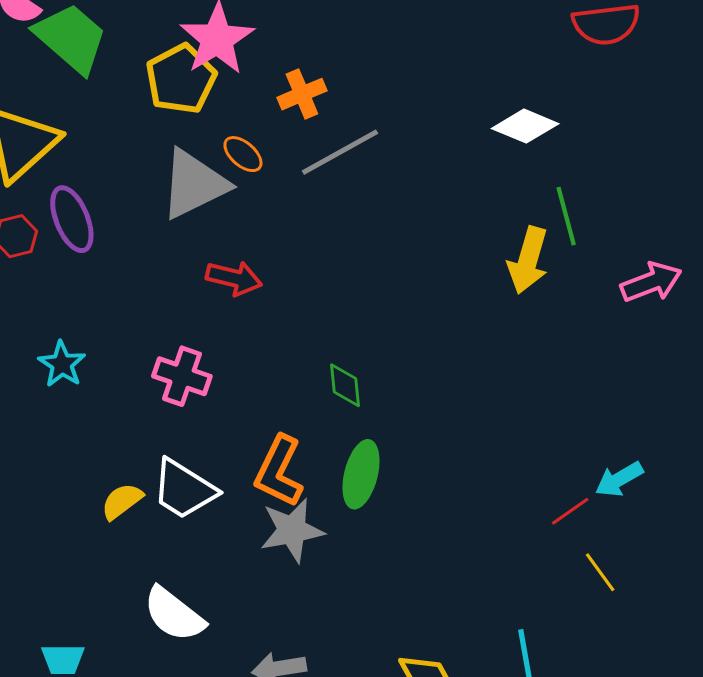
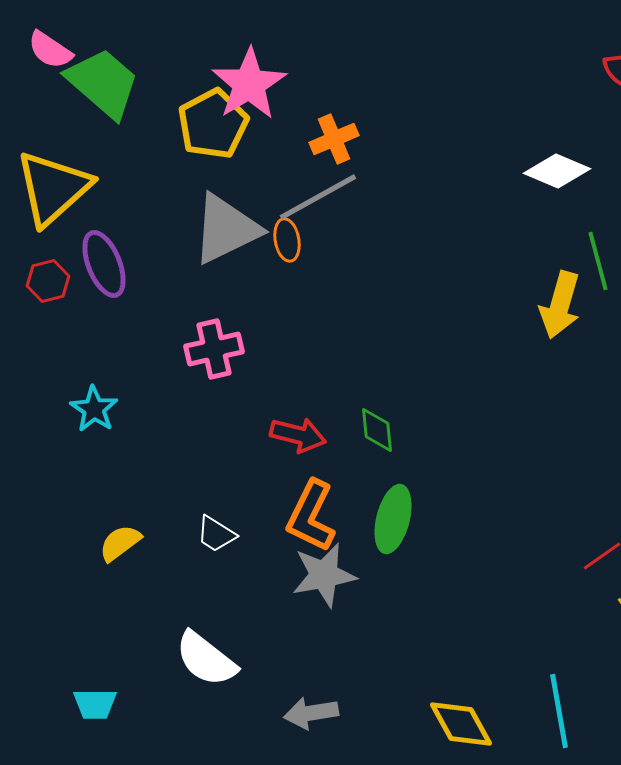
gray line: (340, 152) -> (318, 197), moved
orange ellipse: (243, 154) -> (287, 240), moved, turned 39
red arrow: (234, 278) -> (298, 435), moved
pink cross: (182, 376) -> (214, 349), moved, turned -32
white trapezoid: (184, 489) -> (216, 534), size x0.6
yellow semicircle: (122, 501) -> (120, 543), moved

